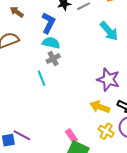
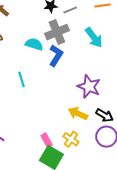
blue L-shape: (48, 23) -> (56, 55), moved
gray cross: (53, 59) -> (57, 32), moved, size x1.6
yellow cross: (106, 131) -> (71, 139), moved

